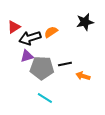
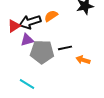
red triangle: (14, 27) -> (14, 26), moved
cyan line: (45, 98) -> (27, 84), moved

